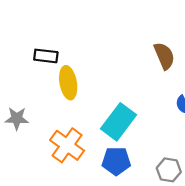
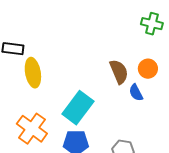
brown semicircle: (164, 56) -> (119, 72), moved

